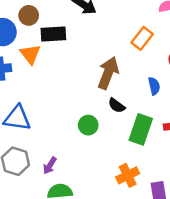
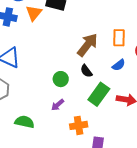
orange rectangle: (142, 38) -> (119, 38), moved, turned -54
blue semicircle: (154, 86) -> (119, 65), turned 48
purple arrow: (50, 166) -> (58, 105), moved

